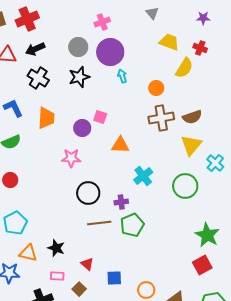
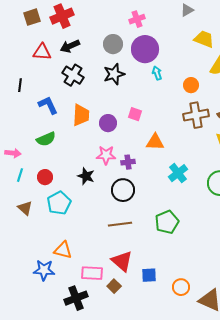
gray triangle: (152, 13) -> (187, 10), turned 40
purple circle: (82, 128) -> (108, 123), moved
purple cross: (121, 202) -> (128, 162), moved
cyan pentagon: (15, 223) -> (59, 203), moved
brown line: (99, 223) -> (120, 224), moved
black star: (56, 248) -> (86, 176), moved
red triangle: (87, 264) -> (122, 261), size x1.6
pink rectangle: (57, 276) -> (92, 273), size x1.5

